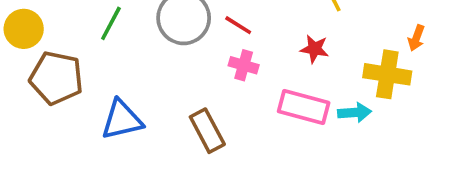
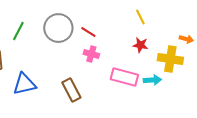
orange arrow: (416, 38) -> (186, 39), turned -96
red star: (315, 49) -> (140, 45), moved

